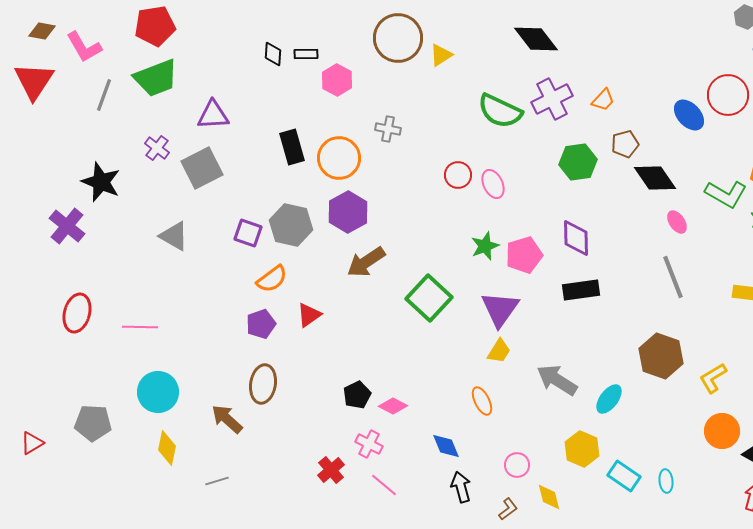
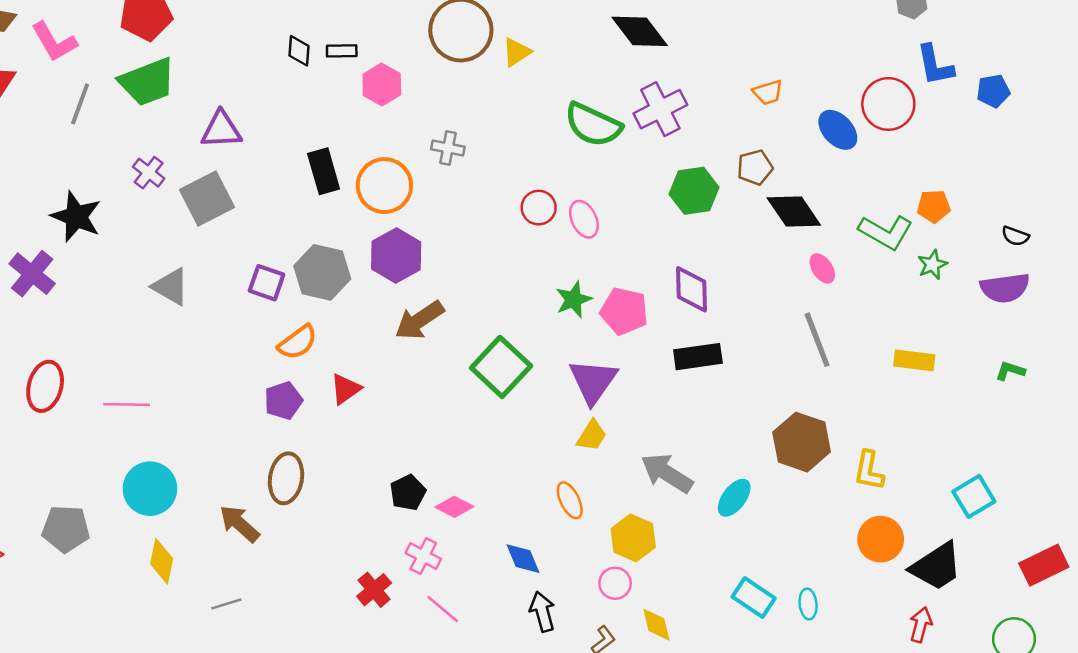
orange trapezoid: (603, 100) -> (768, 92), moved, turned 30
pink pentagon: (524, 255) -> (624, 311), turned 30
yellow L-shape: (713, 378) -> (869, 471), turned -48
yellow hexagon: (582, 449) -> (633, 538), moved

